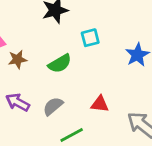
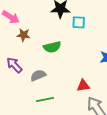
cyan square: (90, 38) -> (79, 22), moved
red triangle: (100, 104) -> (83, 86), moved, turned -32

